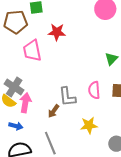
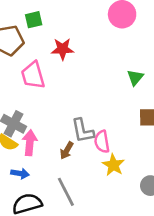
pink semicircle: (94, 90) -> (102, 142), moved
yellow star: (89, 125) -> (113, 165), turned -30

